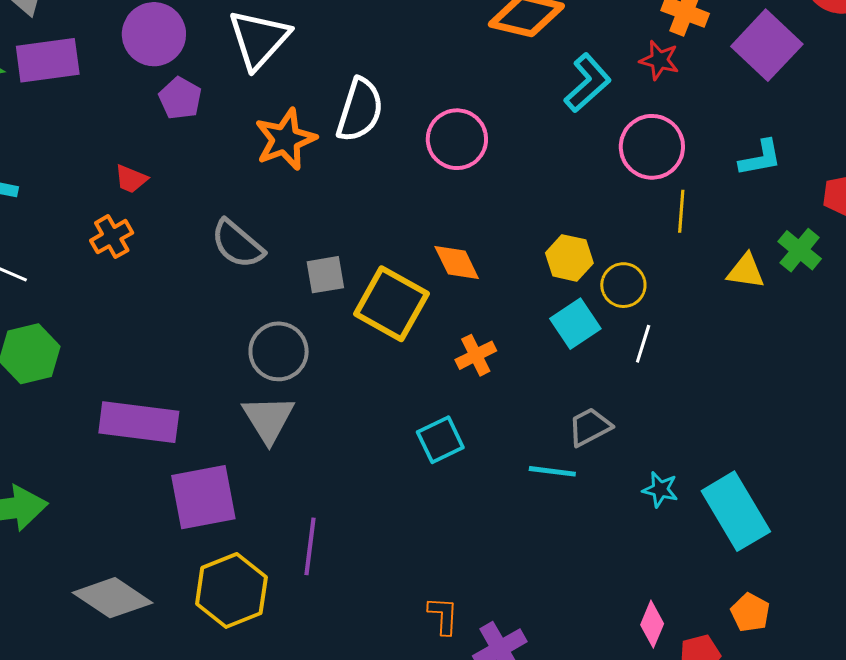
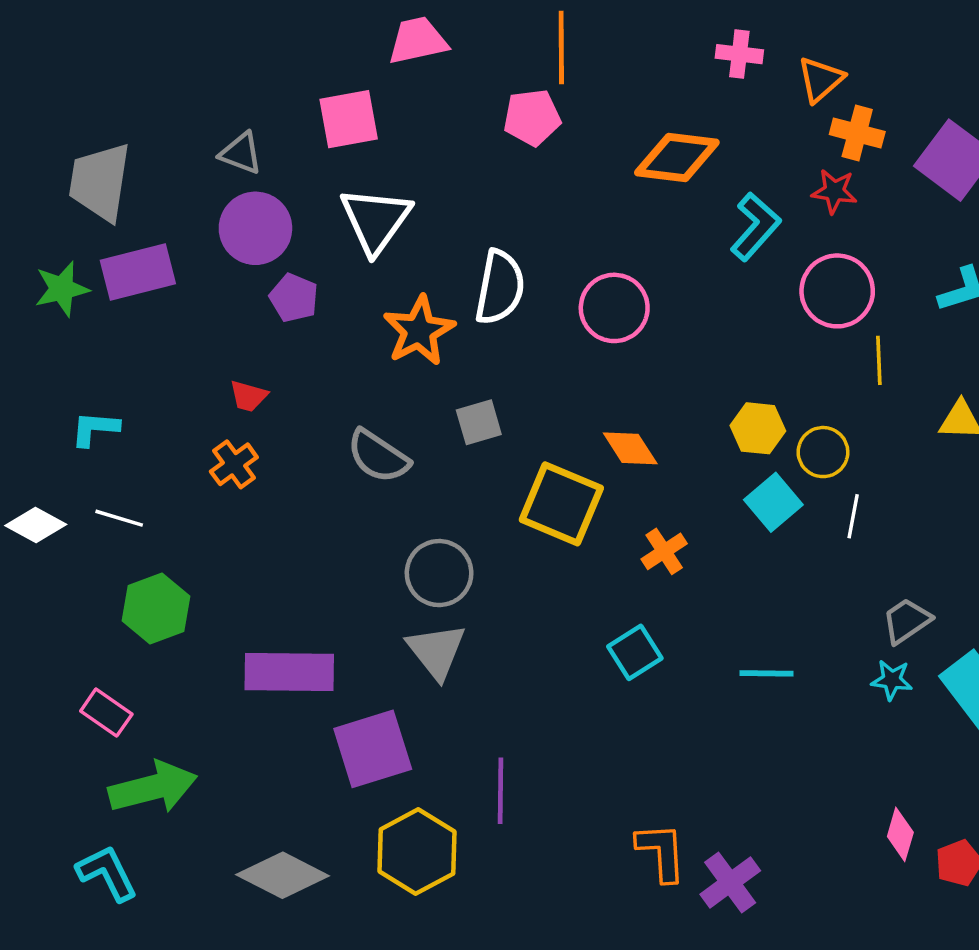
gray square: (325, 275) -> (479, 422), moved
gray trapezoid: (590, 427) -> (907, 621), moved
orange L-shape: (443, 616) -> (661, 852), size x1.4

